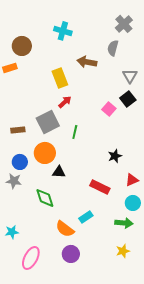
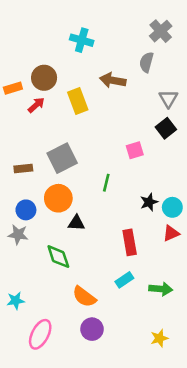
brown circle: (22, 46) -> (44, 78), moved
red arrow: (65, 102) -> (36, 105), moved
pink square: (109, 109) -> (135, 150), moved, turned 32
green line: (75, 132) -> (106, 183), moved
red rectangle: (100, 187) -> (130, 242), turned 54
cyan circle: (133, 203) -> (172, 207), moved
cyan rectangle: (86, 217) -> (124, 280), moved
yellow star: (123, 251) -> (159, 338), moved

